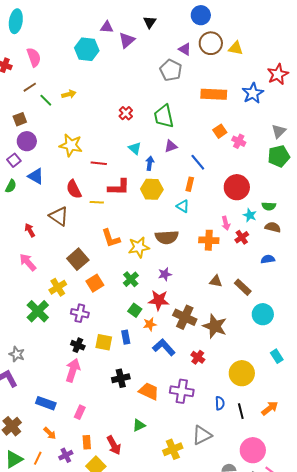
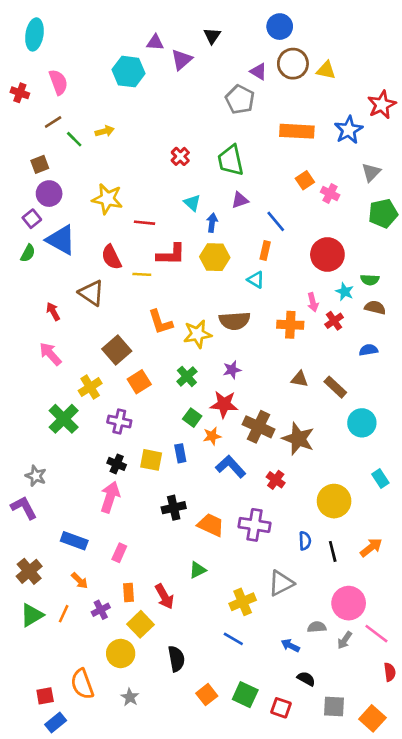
gray triangle: (279, 131) -> (371, 172), moved
blue triangle: (36, 176) -> (61, 240), size x1.4

